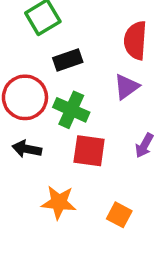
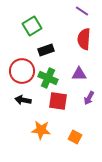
purple triangle: (126, 87) -> (79, 74), moved, turned 35

